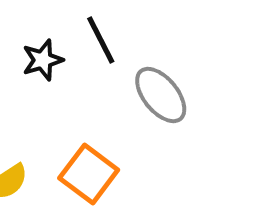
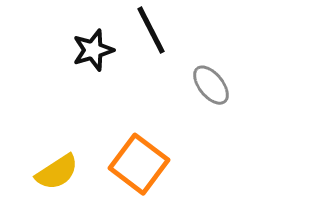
gray ellipse: (161, 95) -> (211, 85), size x0.7

